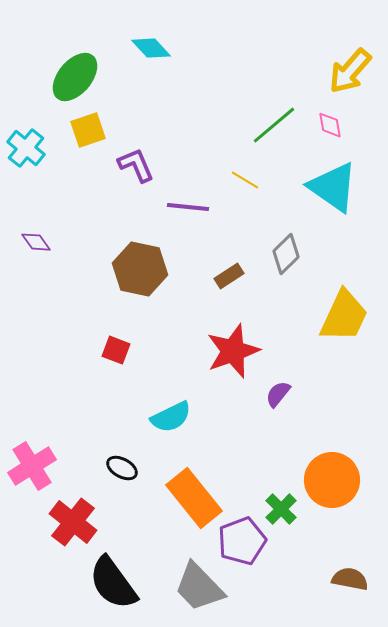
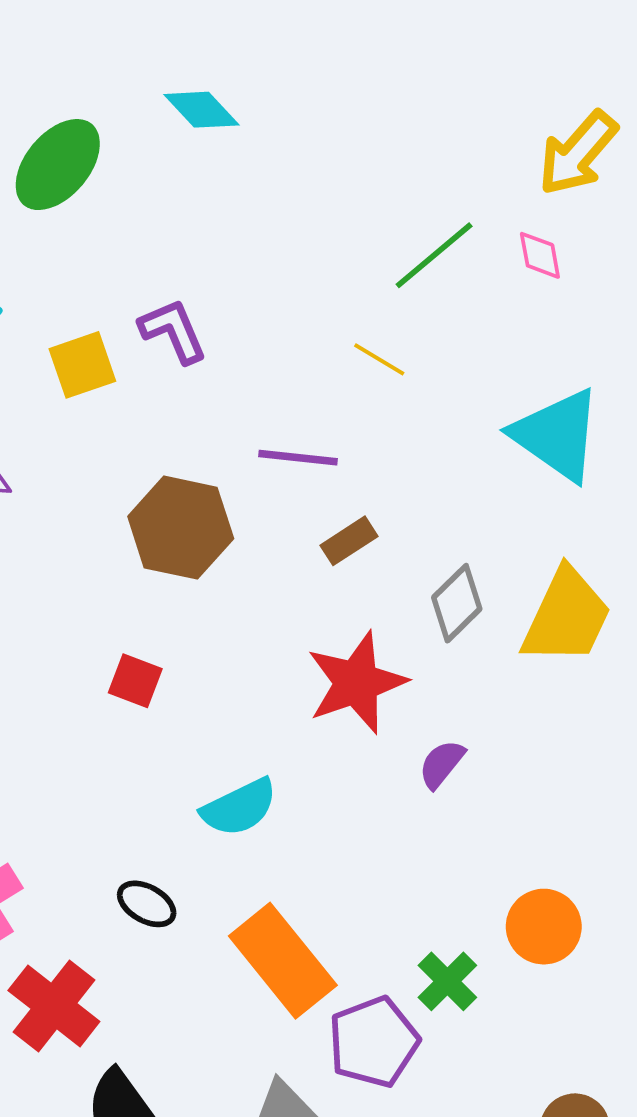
yellow square: (88, 130) -> (82, 365), moved
cyan triangle: (333, 187) -> (557, 435), moved
purple line: (188, 207) -> (298, 458), moved
gray diamond: (286, 254) -> (457, 603), moved
orange circle: (332, 480) -> (544, 927), size x0.7

